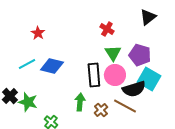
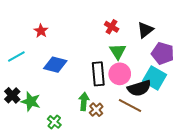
black triangle: (148, 17) -> (145, 30), moved
purple pentagon: (140, 55) -> (163, 53), moved
cyan line: (27, 64) -> (16, 56), moved
brown cross: (101, 110) -> (96, 110), moved

